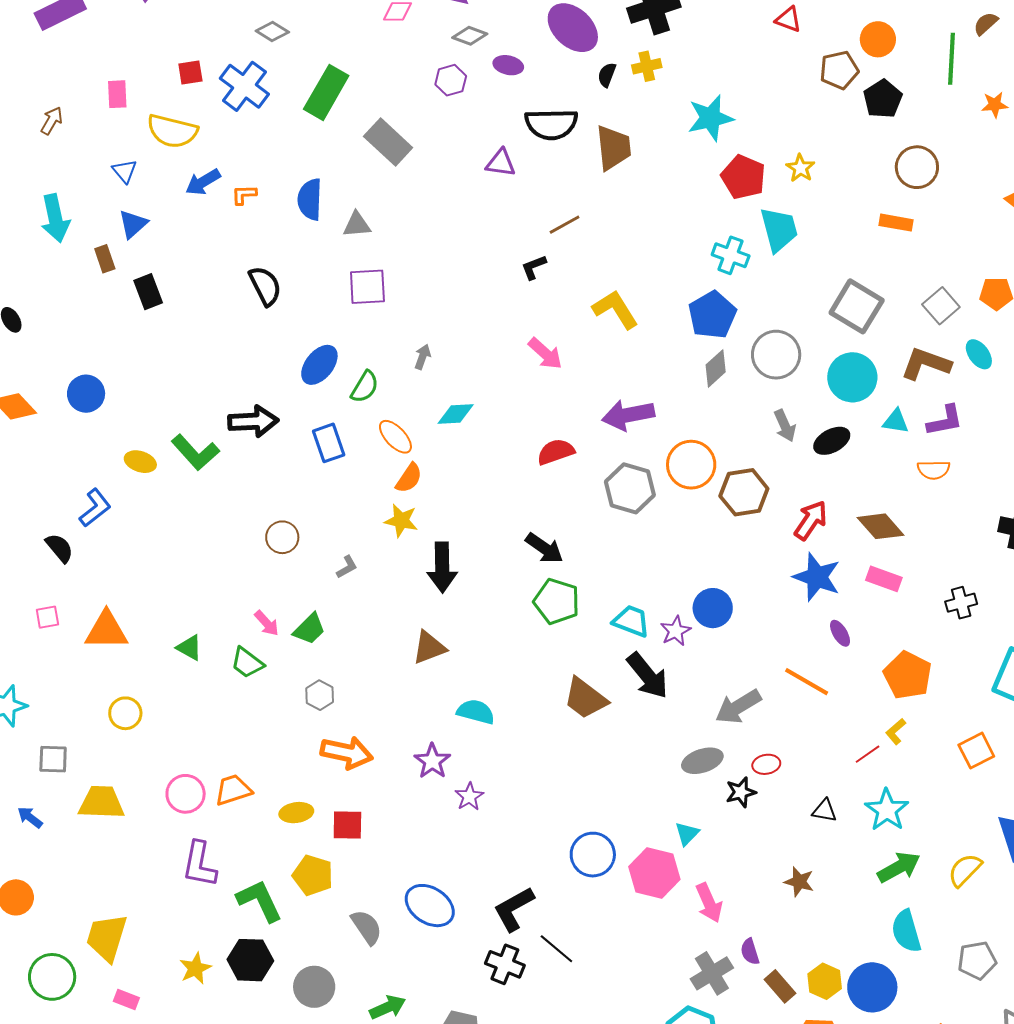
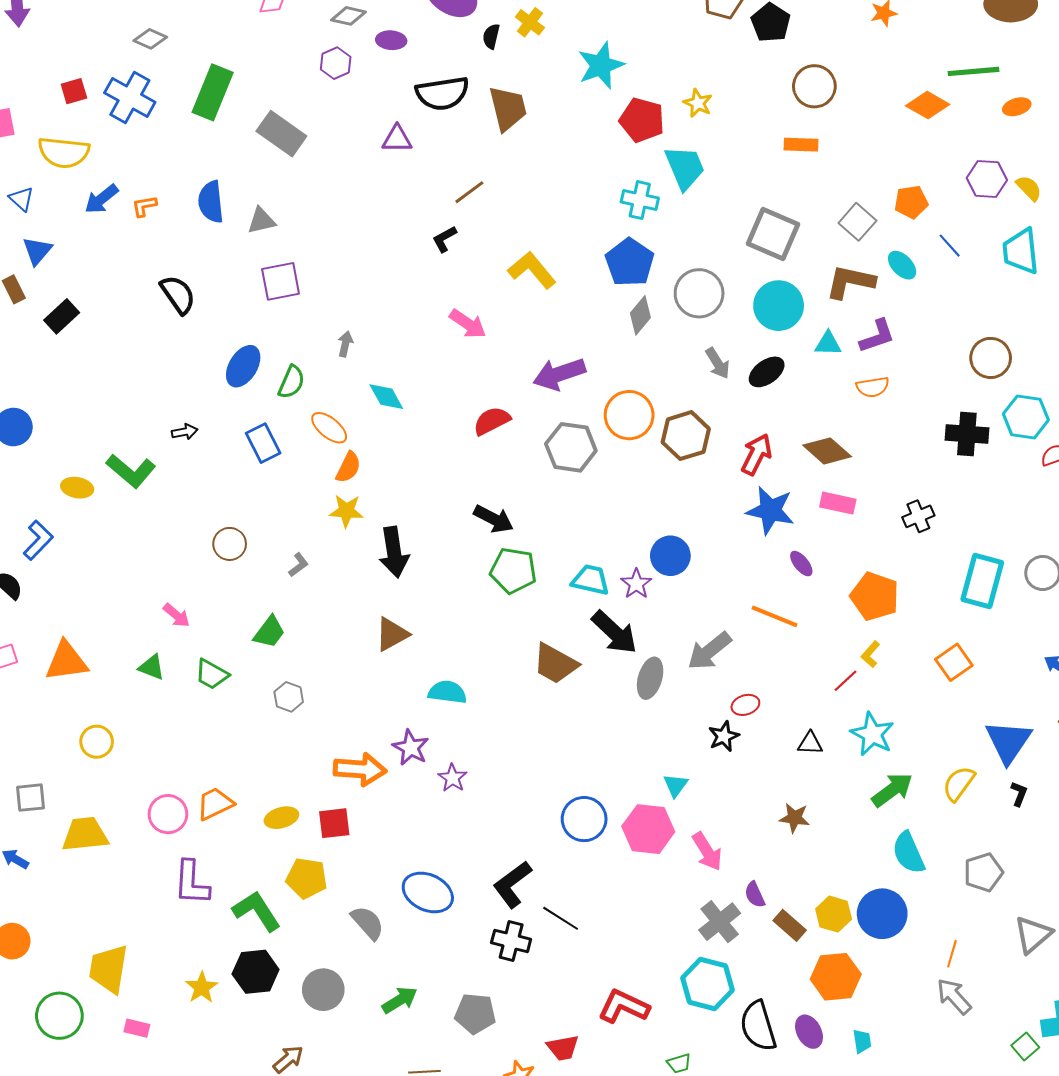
yellow cross: (647, 66) -> (530, 22), turned -32
black rectangle: (148, 292) -> (62, 316), turned 76
cyan diamond: (456, 414) -> (386, 397), turned 72
black arrow: (253, 421) -> (185, 432), size x0.5
pink arrow: (267, 623) -> (176, 615), moved
orange arrow: (347, 753) -> (360, 769), moved
gray ellipse: (702, 761) -> (650, 678), moved, turned -48

